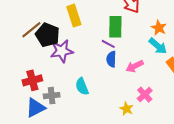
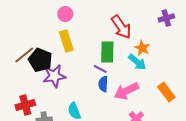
orange star: (159, 28) -> (142, 48), moved
cyan arrow: (158, 46) -> (137, 62), moved
pink arrow: (135, 66) -> (126, 91), size x1.4

